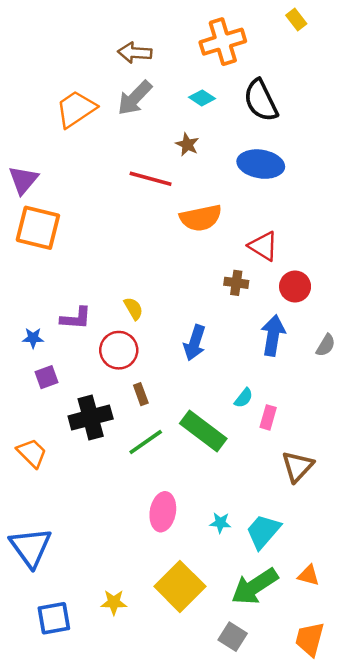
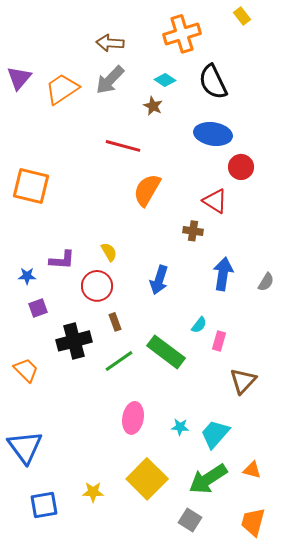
brown star: (187, 144) -> (153, 106), moved
purple triangle: (23, 180) -> (19, 78), moved
orange semicircle: (201, 218) -> (147, 190), moved, turned 132
red circle: (295, 286) -> (241, 167), moved

